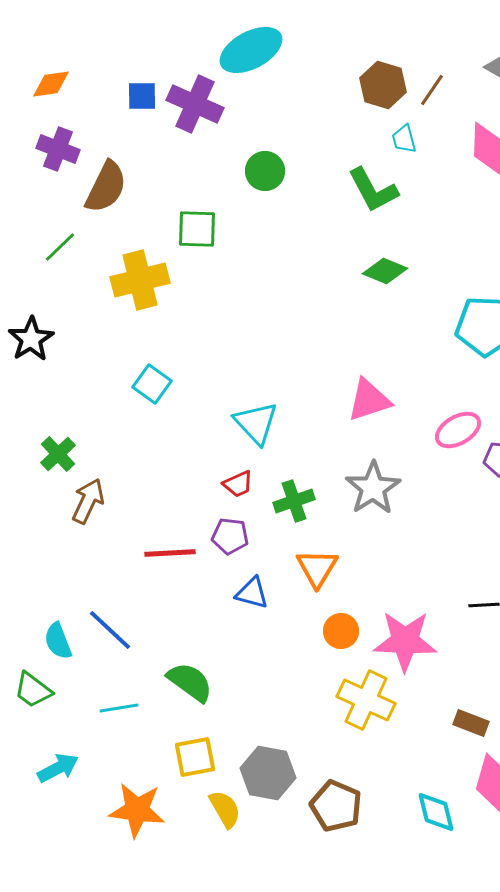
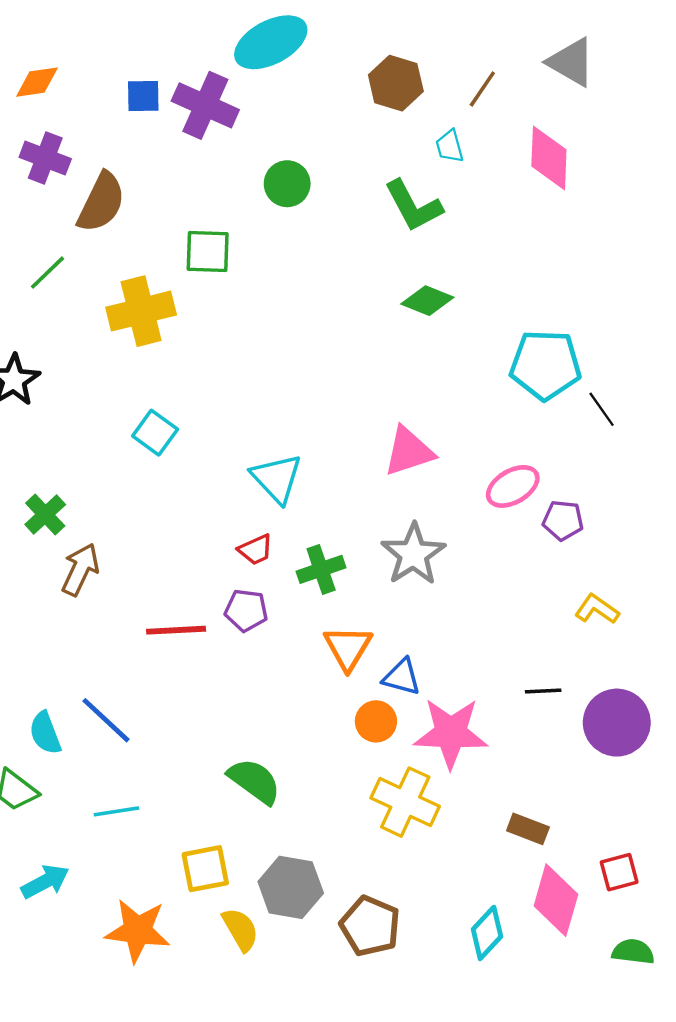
brown hexagon: (383, 85) -> (396, 83), moved
blue triangle: (252, 593) -> (402, 677), moved
green semicircle: (190, 682) -> (254, 781), moved
cyan diamond: (436, 812) -> (487, 933), turned 57

